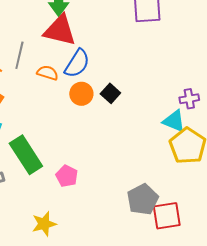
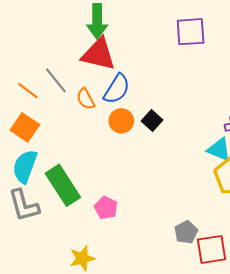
gray line: (19, 55) -> (56, 80), turned -52
orange semicircle: (48, 73) -> (86, 99), turned -135
gray pentagon: (143, 199) -> (186, 232), size x0.7

